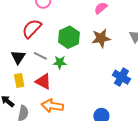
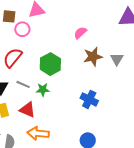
brown star: (101, 38) -> (93, 57), moved
blue cross: (121, 77) -> (89, 99), moved

